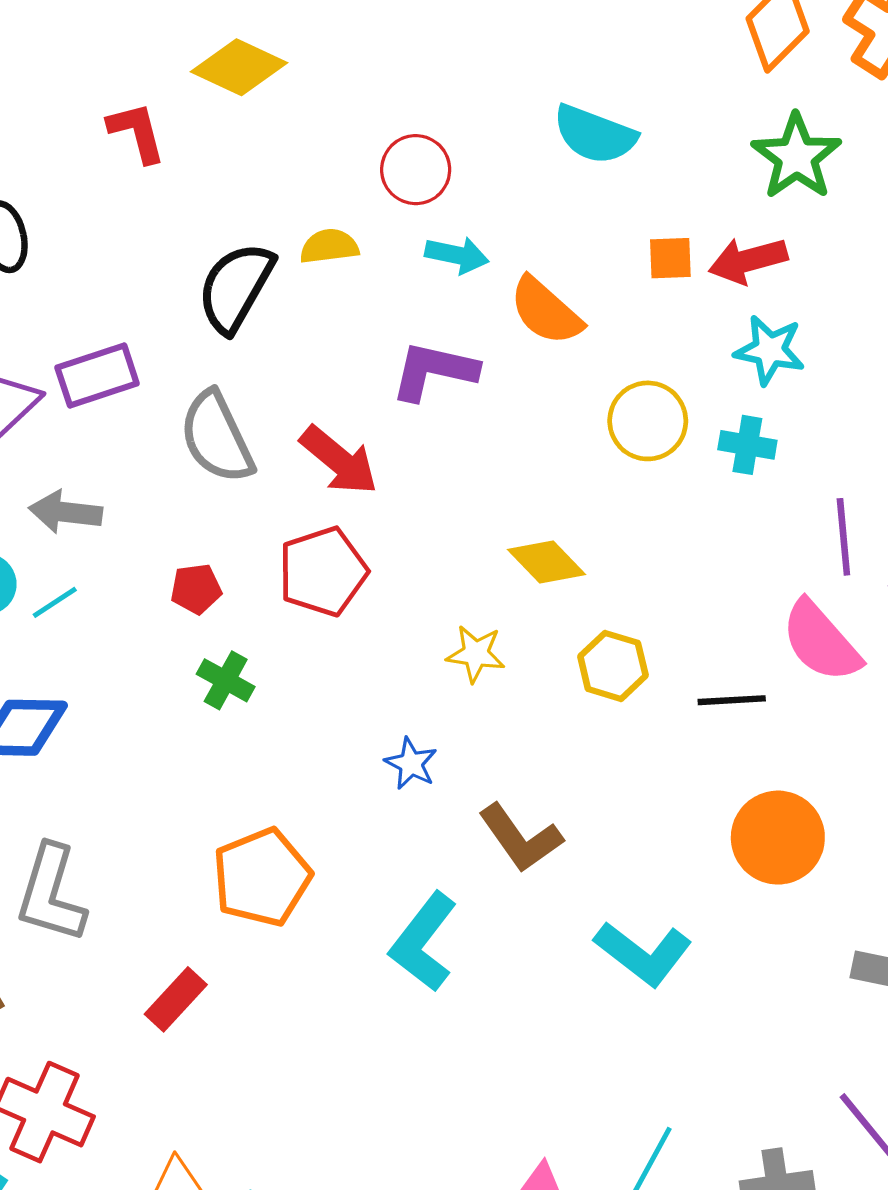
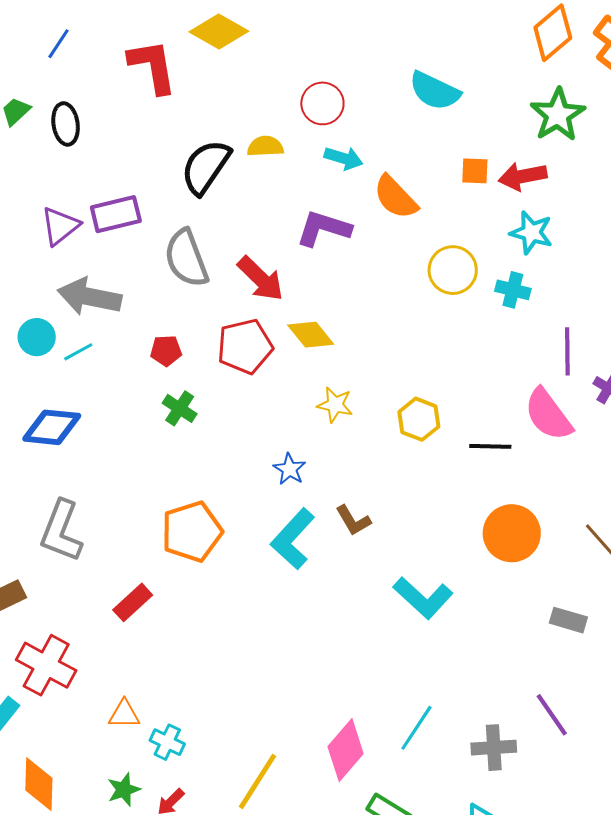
red L-shape: (137, 132) -> (153, 66), size x1.4
gray arrow: (66, 512) -> (89, 297), size x1.4
yellow diamond: (546, 562) -> (311, 335), moved
brown L-shape: (520, 838) -> (353, 521), size x0.7
cyan L-shape: (423, 942) -> (293, 539), moved

